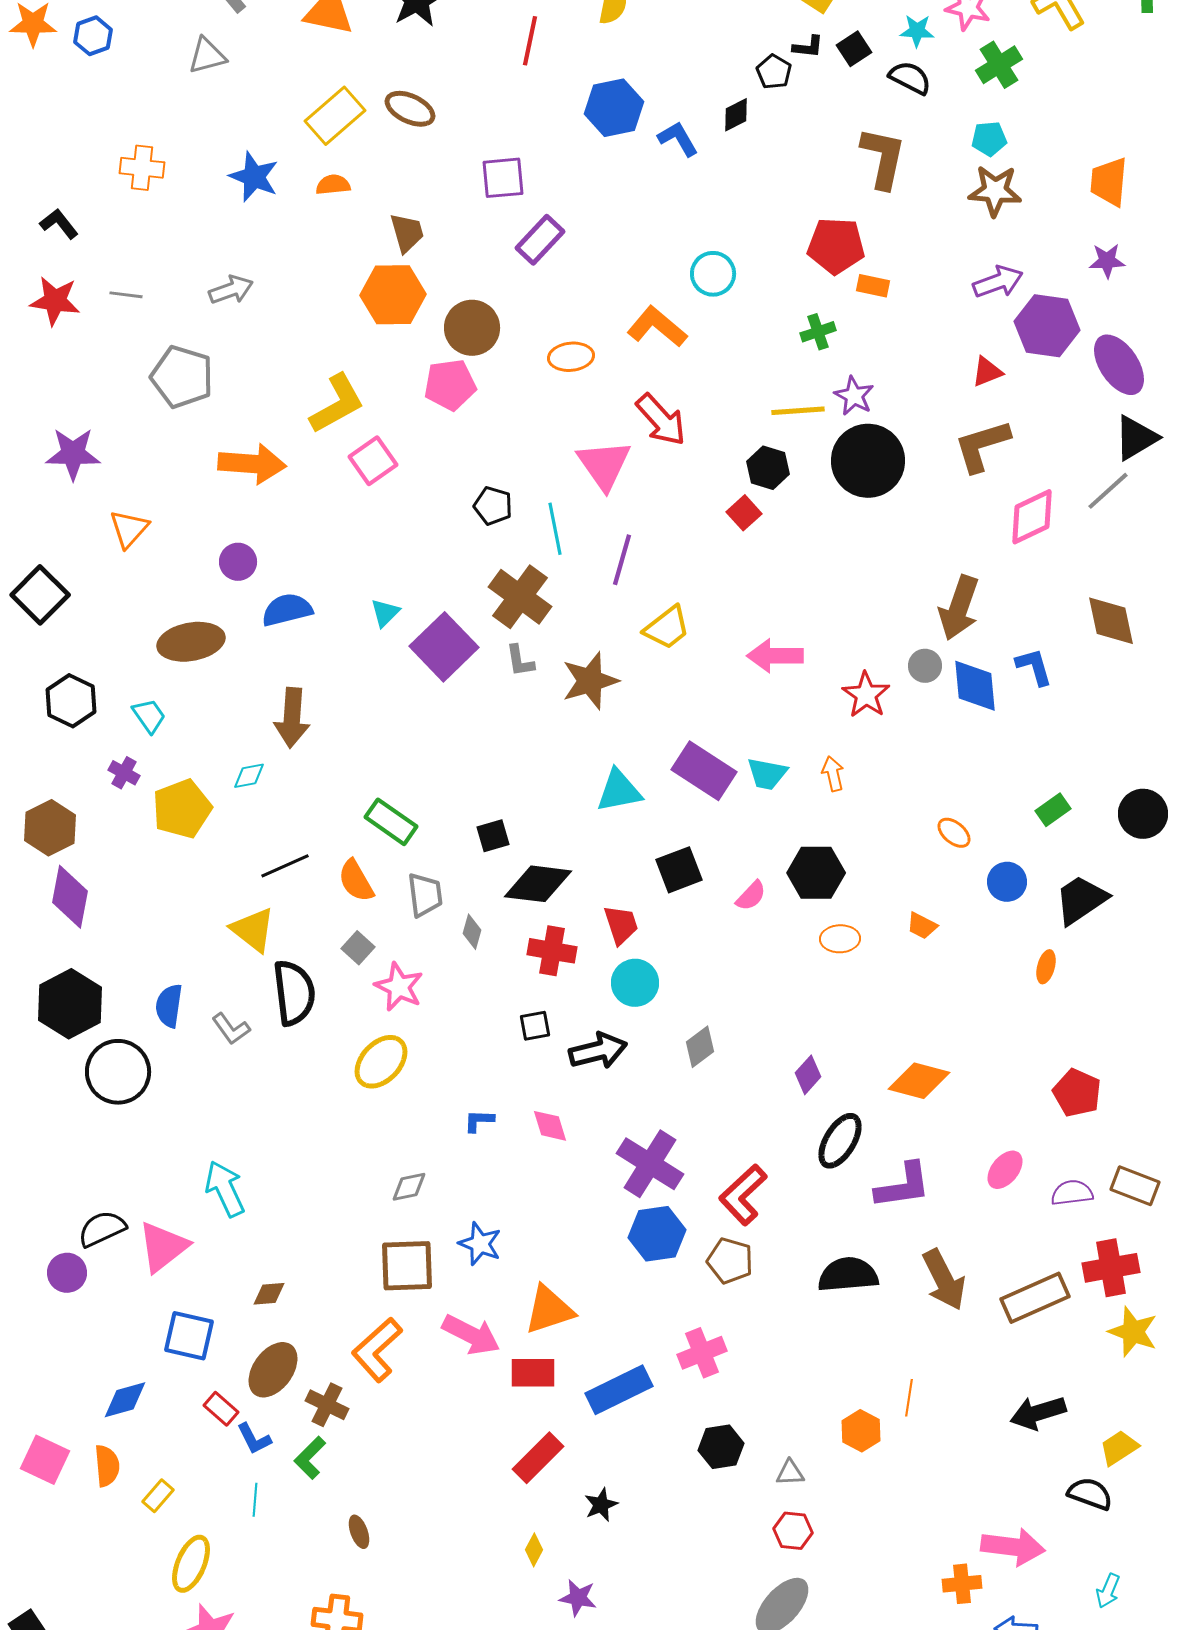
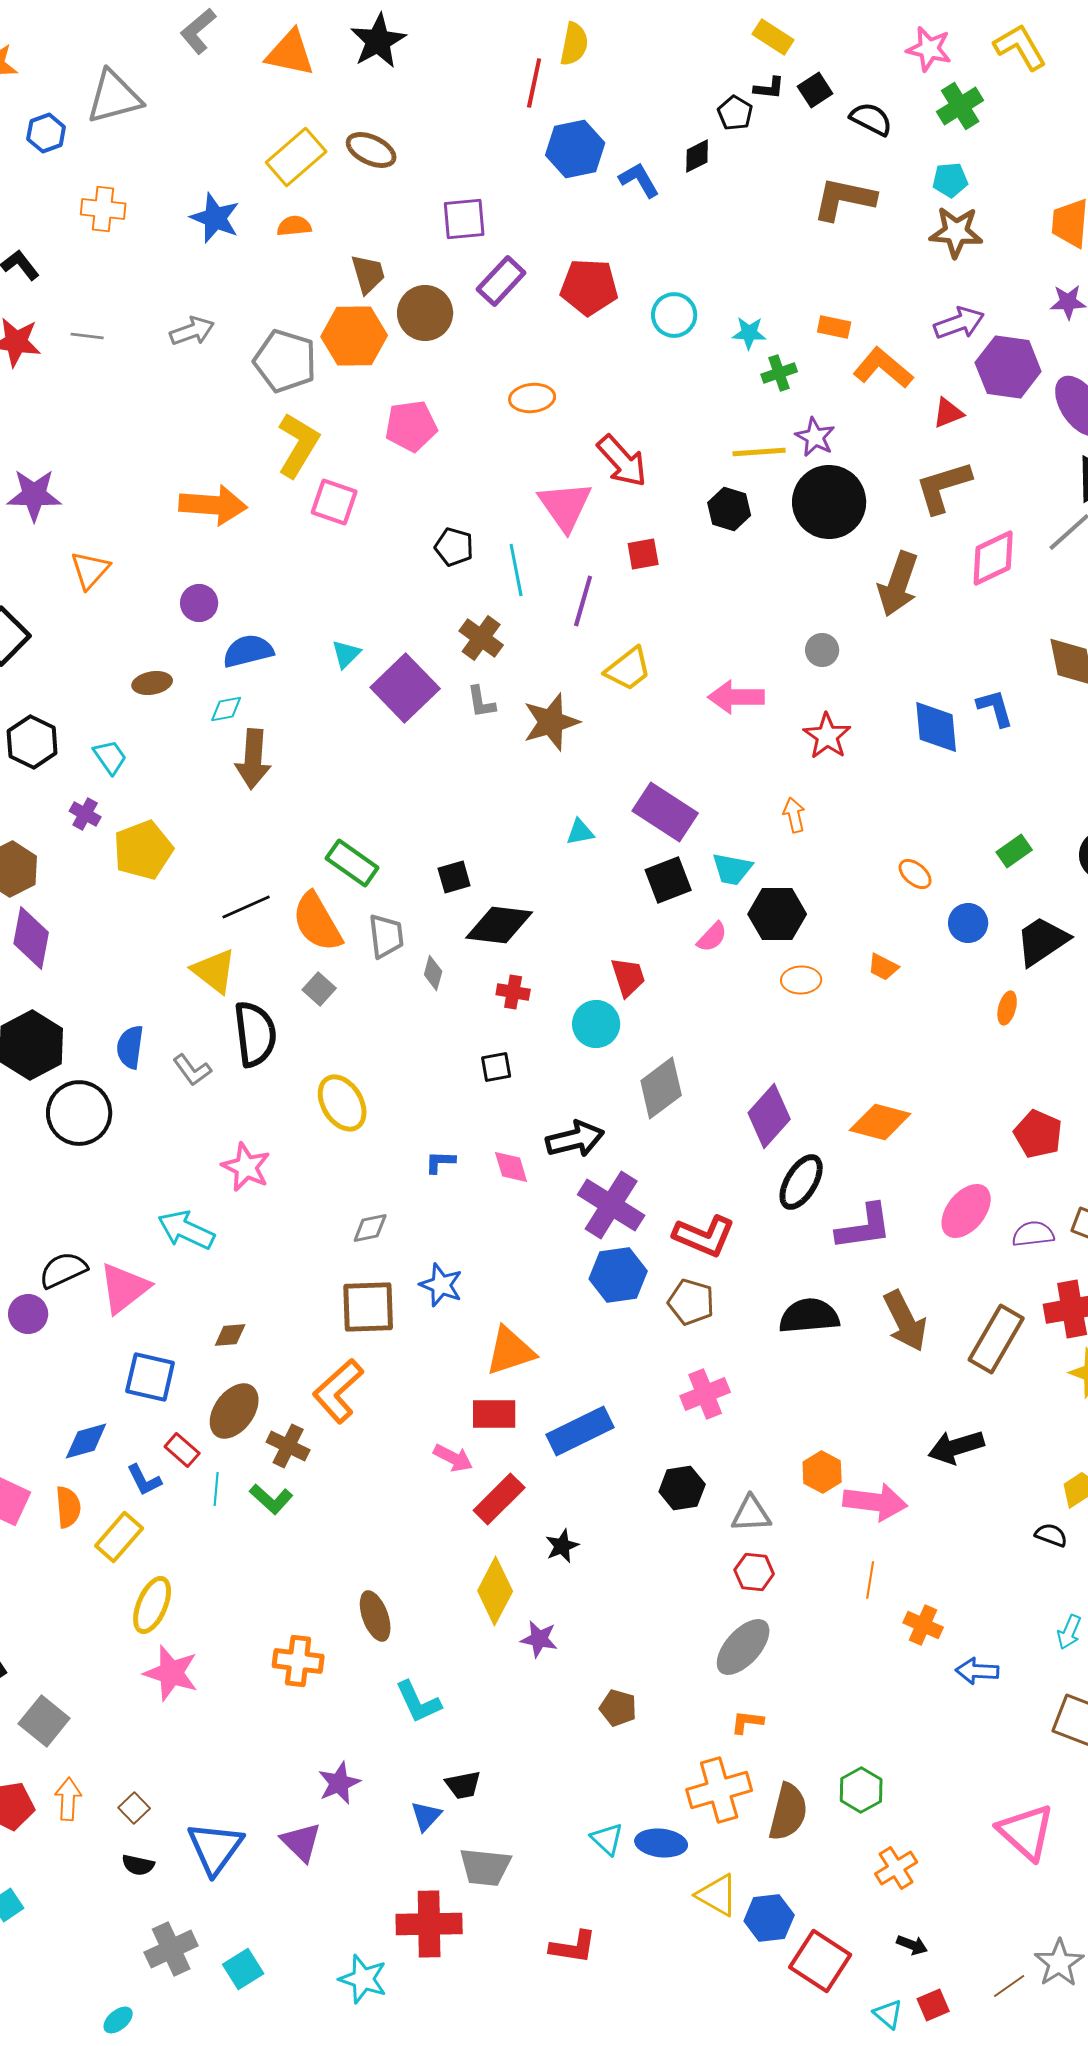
cyan star: (917, 31) -> (749, 333), moved
blue hexagon: (93, 36) -> (46, 133), moved
red line: (530, 41) -> (534, 83), moved
gray triangle: (207, 56) -> (114, 97), moved, size x1.5
brown L-shape: (883, 158) -> (844, 199), turned -90
red pentagon: (836, 246) -> (589, 287), moved
orange L-shape: (657, 327) -> (883, 368), moved
brown circle: (472, 328) -> (425, 313), moved
gray pentagon: (182, 377) -> (285, 361), moved
yellow L-shape: (337, 404) -> (298, 445), turned -30
pink square: (373, 461) -> (334, 502), turned -36
red square: (744, 513) -> (643, 554), moved, turned 32
brown cross: (520, 597) -> (481, 638), size x0.7
brown arrow: (959, 608) -> (898, 584), moved
brown ellipse: (191, 642) -> (152, 683), size x0.6
gray circle: (925, 666) -> (822, 650), moved
cyan trapezoid: (767, 774) -> (732, 869), moved
cyan diamond: (249, 776) -> (226, 709), moved
cyan triangle: (619, 791) -> (580, 832), size x0.6
black square: (679, 870) -> (668, 880), moved
orange semicircle: (356, 881) -> (317, 922), size x1.4
red trapezoid: (621, 925) -> (628, 977), moved
red cross: (552, 951) -> (513, 992), size x0.7
pink star: (399, 987) -> (246, 1167), moved
gray diamond: (700, 1047) -> (661, 1088), size x1.5
black arrow: (598, 1051) -> (575, 1139), moved
yellow ellipse: (381, 1062) -> (342, 1103), turned -74
purple diamond: (808, 1075) -> (769, 1116), size x1.6
pink ellipse: (1005, 1170) -> (966, 1211), size x1.4
cyan arrow: (225, 1189) -> (186, 1230), turned -40
red L-shape: (743, 1195) -> (704, 1236), turned -114
brown rectangle: (1035, 1298) -> (996, 1339), turned -36
pink arrow: (471, 1335) -> (453, 1458), moved, size x0.7
pink cross: (702, 1353) -> (705, 1394), moved
orange line: (909, 1398) -> (870, 1580), moved
black arrow: (1038, 1413) -> (956, 1447), moved
blue L-shape: (254, 1439) -> (144, 1480), moved
green L-shape: (310, 1458) -> (271, 1499), turned -93
gray triangle: (790, 1473) -> (751, 1514), size x1.4
black semicircle: (1090, 1494) -> (1051, 1535), size x0.7
yellow rectangle: (158, 1496) -> (119, 1537), size x1.5
cyan line: (255, 1500) -> (216, 1489), moved
brown ellipse: (359, 1532) -> (375, 1616), moved, size x1.5
pink arrow: (1013, 1547) -> (875, 1502), moved
yellow diamond: (534, 1550) -> (495, 1591), size x2.0
orange cross: (962, 1584) -> (923, 1625), turned 30

